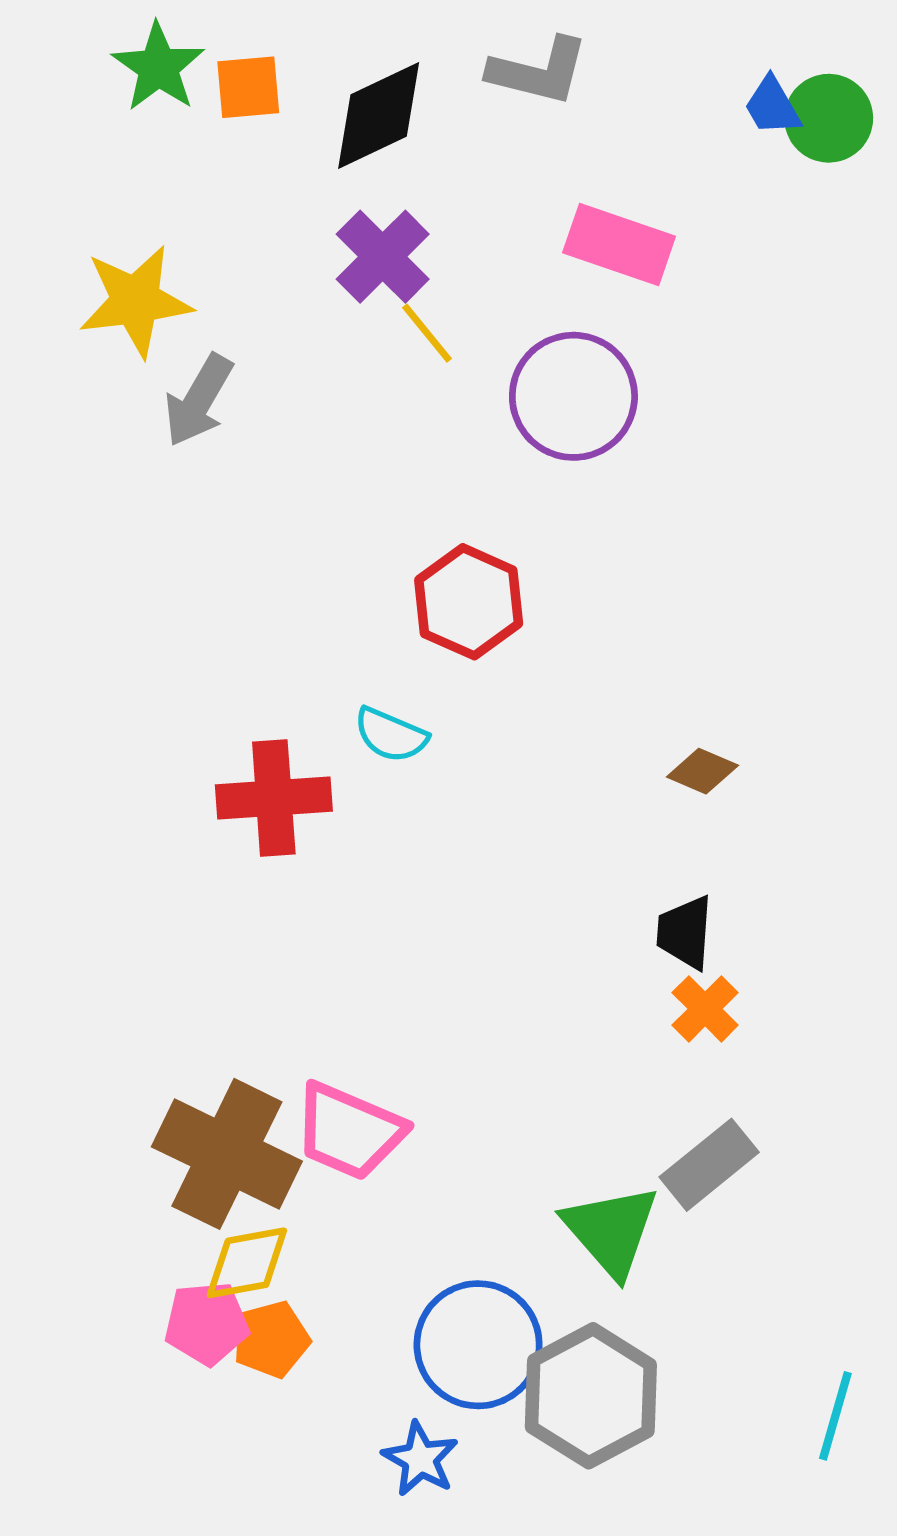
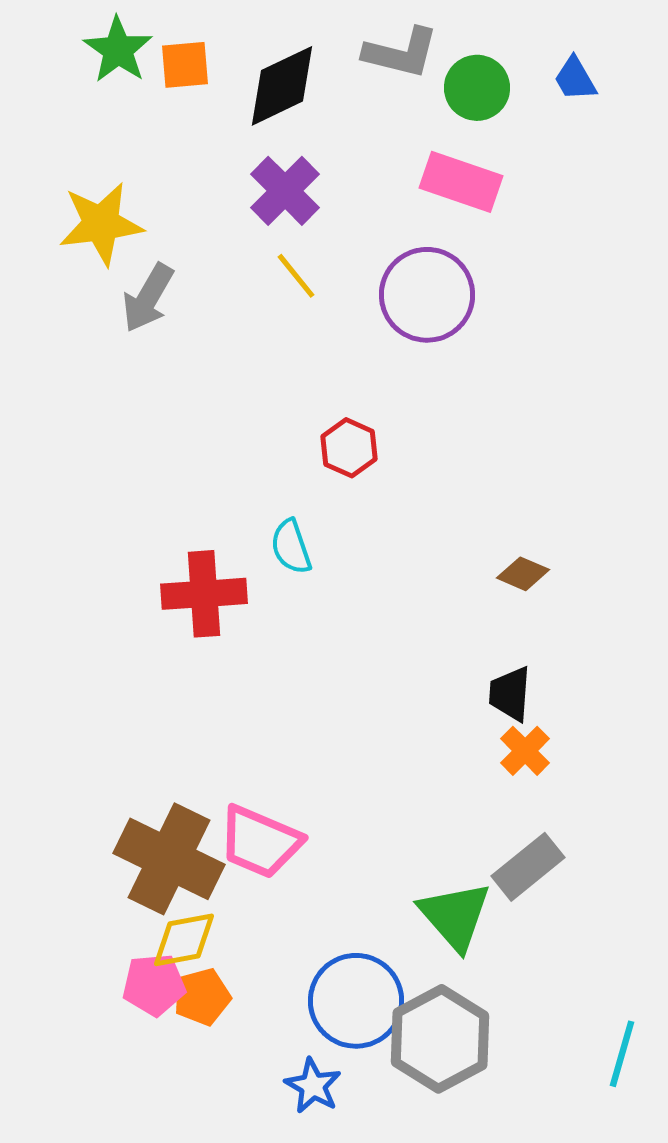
green circle: (829, 118) -> (477, 88), moved
yellow line: (427, 333) -> (296, 276), moved
red hexagon: (469, 602) -> (349, 448), size x0.7
cyan semicircle: (391, 735) -> (291, 547), turned 48

